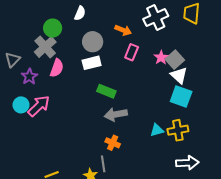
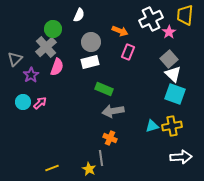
pink star: (161, 58) -> (169, 32), moved
pink arrow: (39, 106) -> (40, 103), size x0.6

